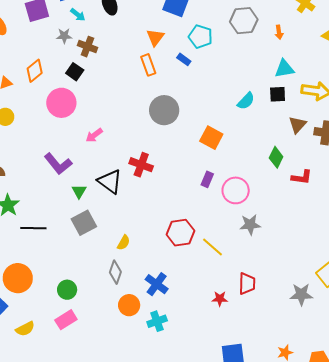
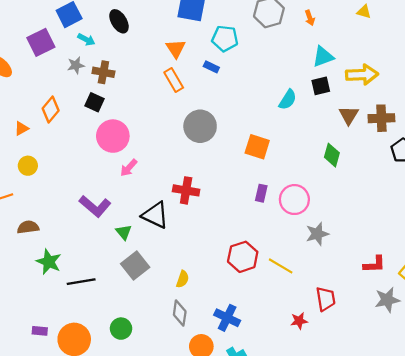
pink circle: (61, 103) -> (113, 136), moved
red L-shape: (302, 177) -> (374, 264), moved
green circle: (67, 290) -> (121, 329), moved

